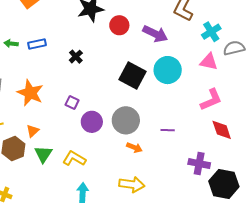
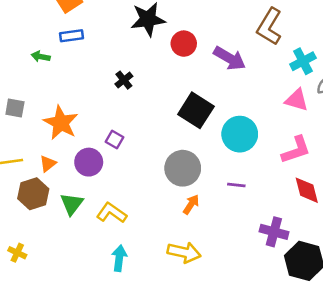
blue rectangle: (37, 44) -> (72, 36), moved
cyan circle: (168, 70) -> (240, 134), moved
purple circle: (92, 122) -> (89, 162), moved
orange triangle: (33, 131) -> (48, 164), moved
orange arrow: (134, 147) -> (191, 204), turned -84

